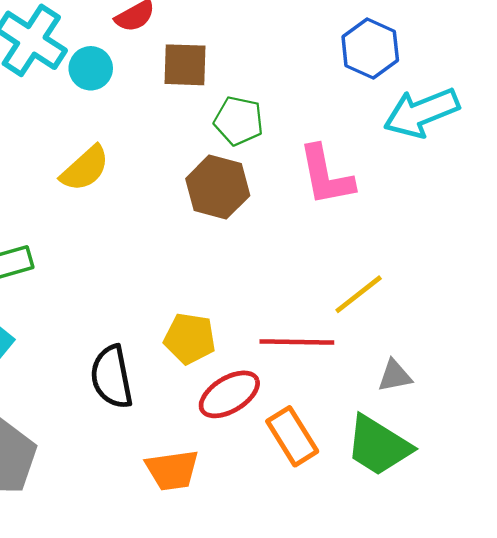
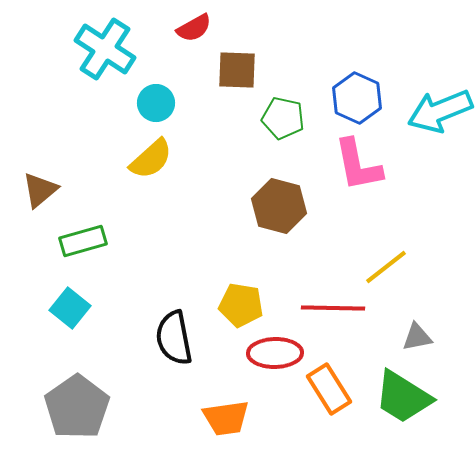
blue hexagon: (370, 49) -> (357, 98), moved
cyan circle: (91, 68) -> (156, 103), moved
brown hexagon: (218, 187) -> (279, 206), moved
red ellipse: (229, 394) -> (275, 353), turned 30

